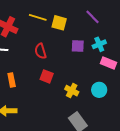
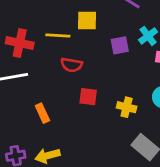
yellow line: (38, 17) -> (58, 36), moved
red semicircle: (40, 51) -> (72, 65), turned -49

